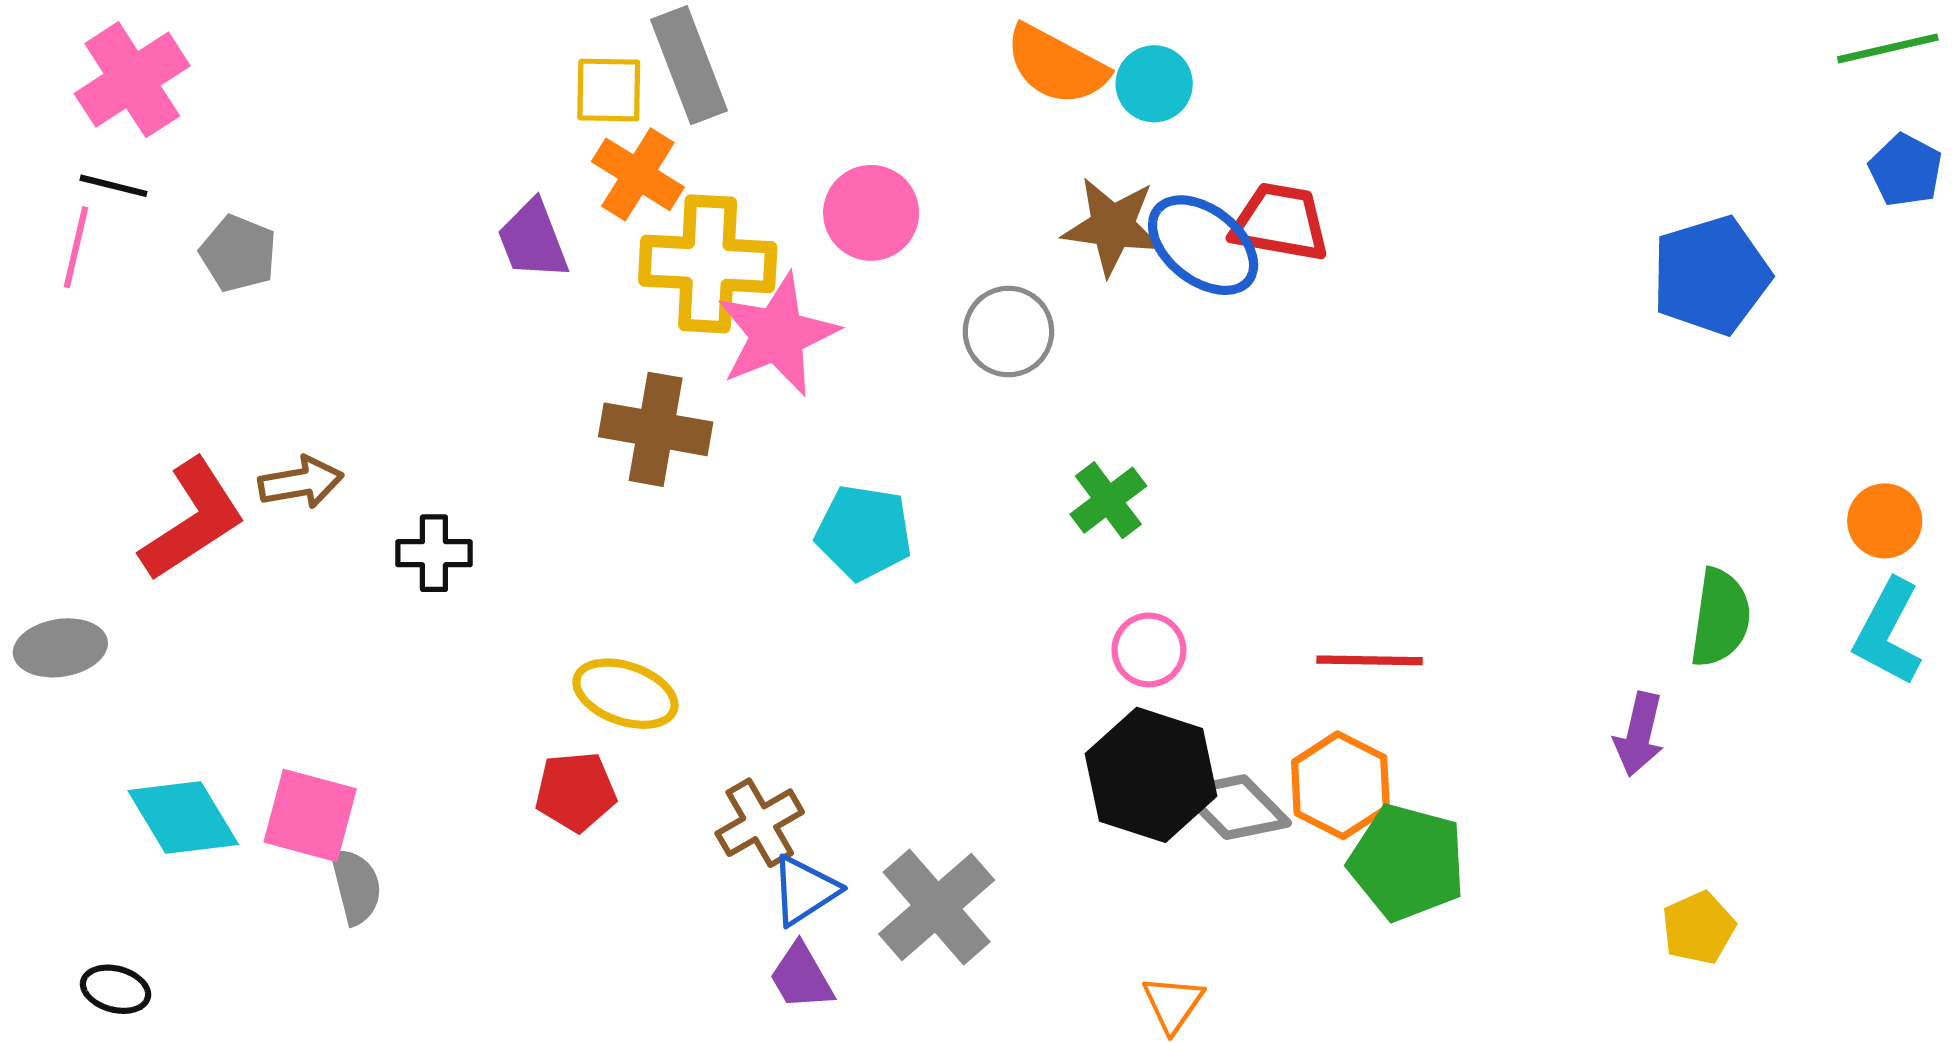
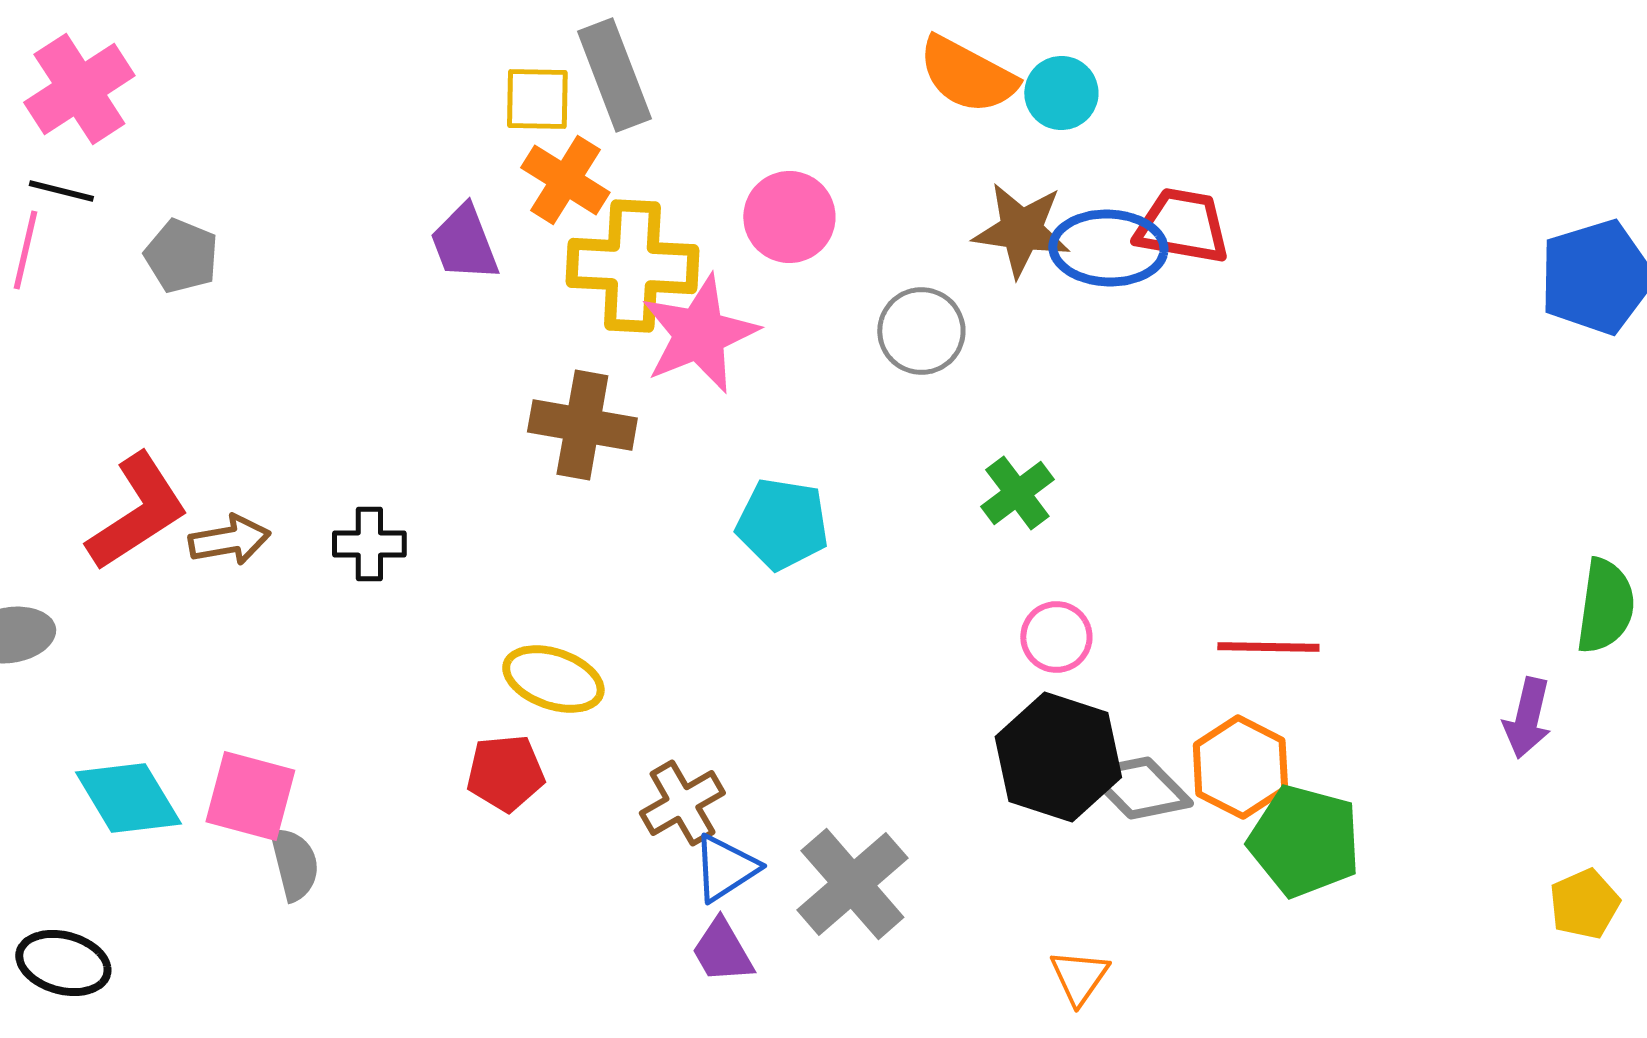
blue ellipse: (1203, 245) -> (1108, 248), turned -36
brown arrow: (301, 482) -> (229, 540), moved
black ellipse: (116, 989) -> (63, 963), size x1.4

